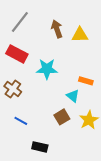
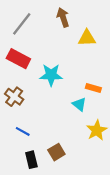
brown arrow: (57, 29) -> (63, 17), moved
brown square: (62, 117) -> (56, 152), moved
black rectangle: (40, 147) -> (31, 160), moved, turned 63

